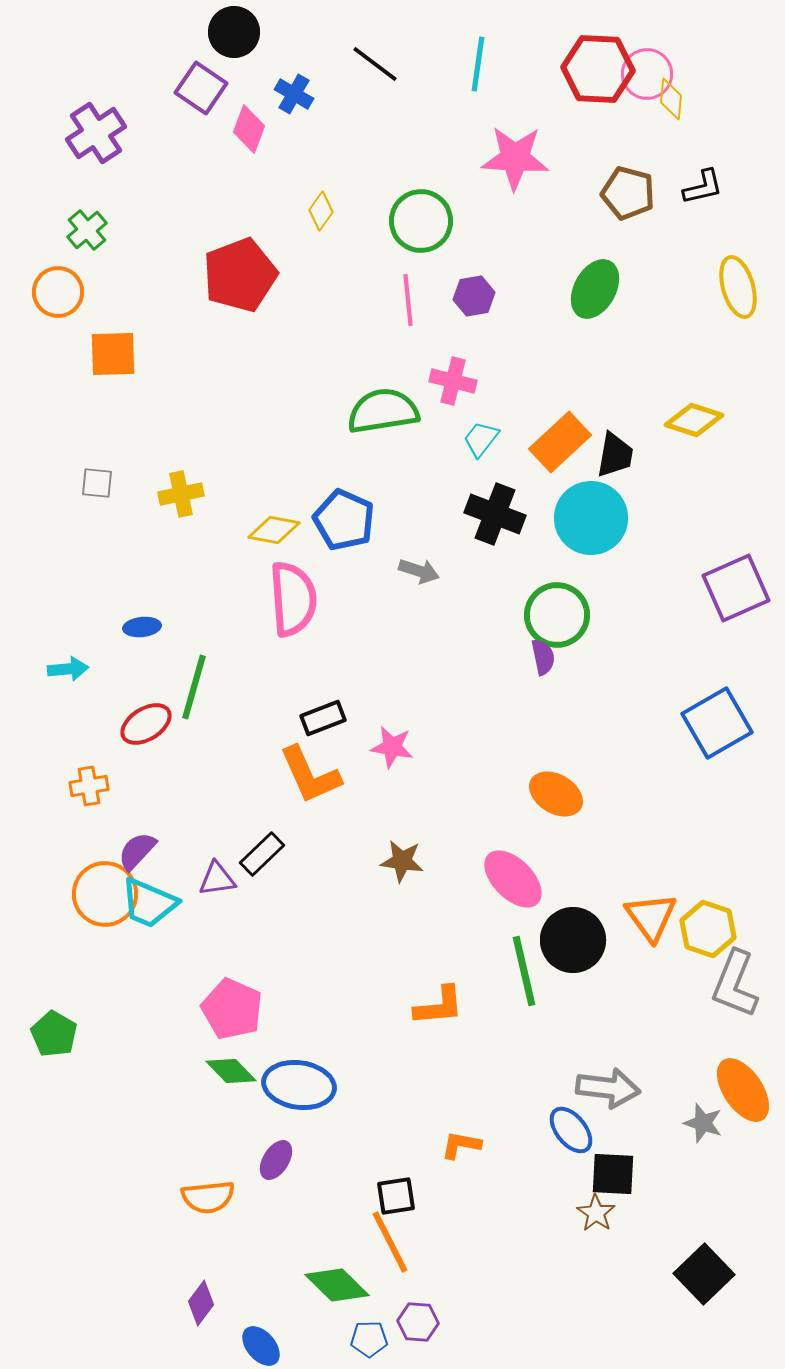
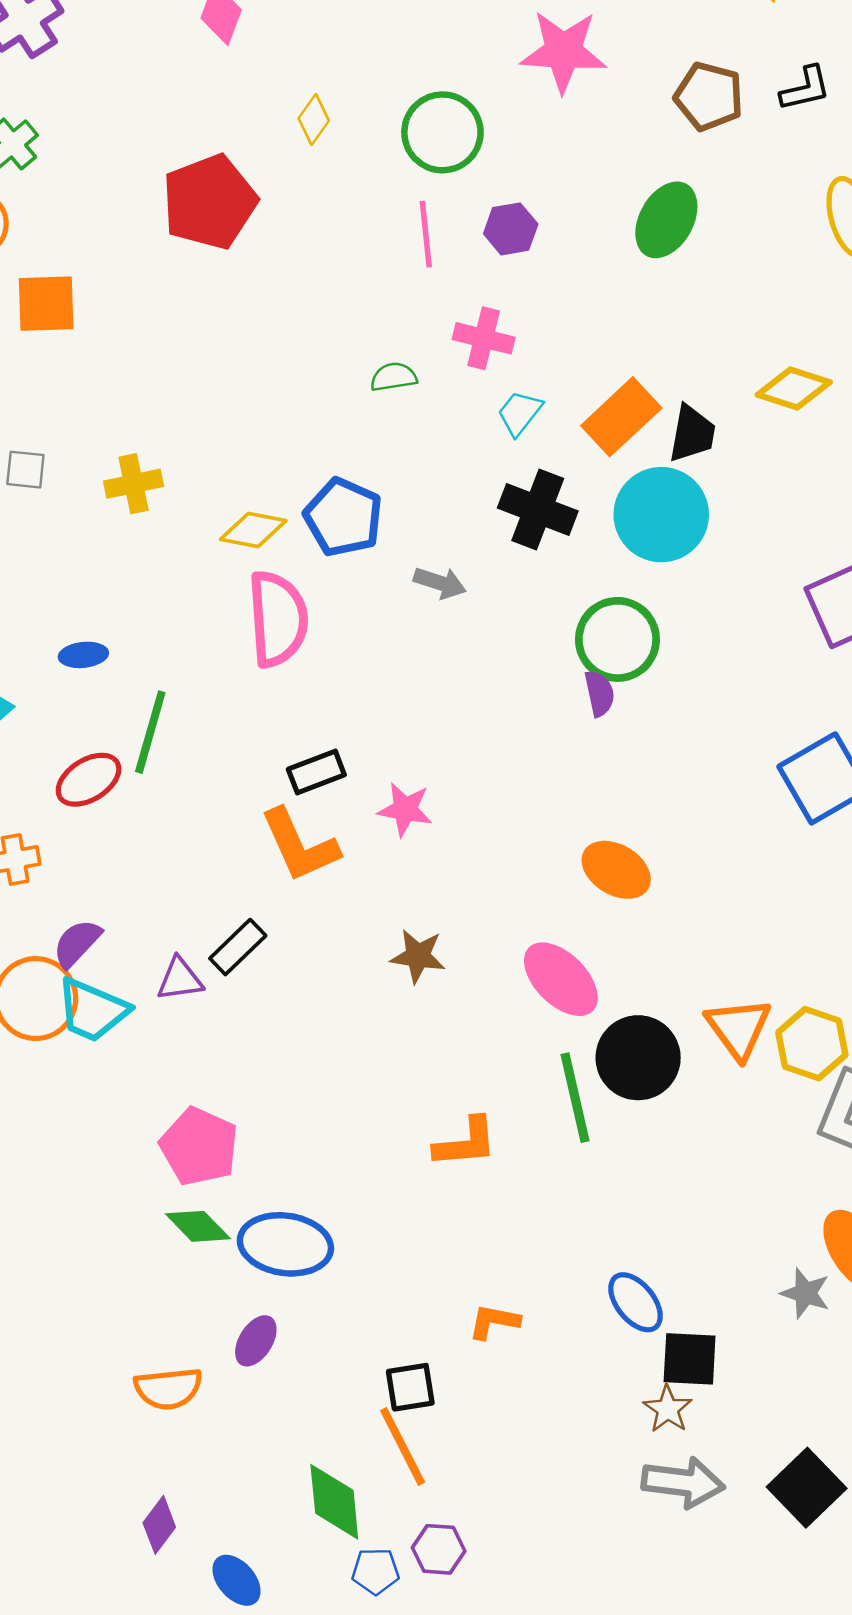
green semicircle: (383, 411) -> (394, 377), size x0.5
gray arrow: (608, 1088) -> (683, 1482), moved
green diamond: (337, 1285) -> (334, 1502), turned 40

